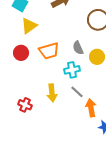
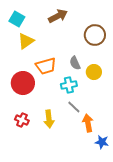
red circle: (21, 53) -> (23, 83), moved, size x1.5
yellow arrow: (52, 93) -> (49, 119), moved

